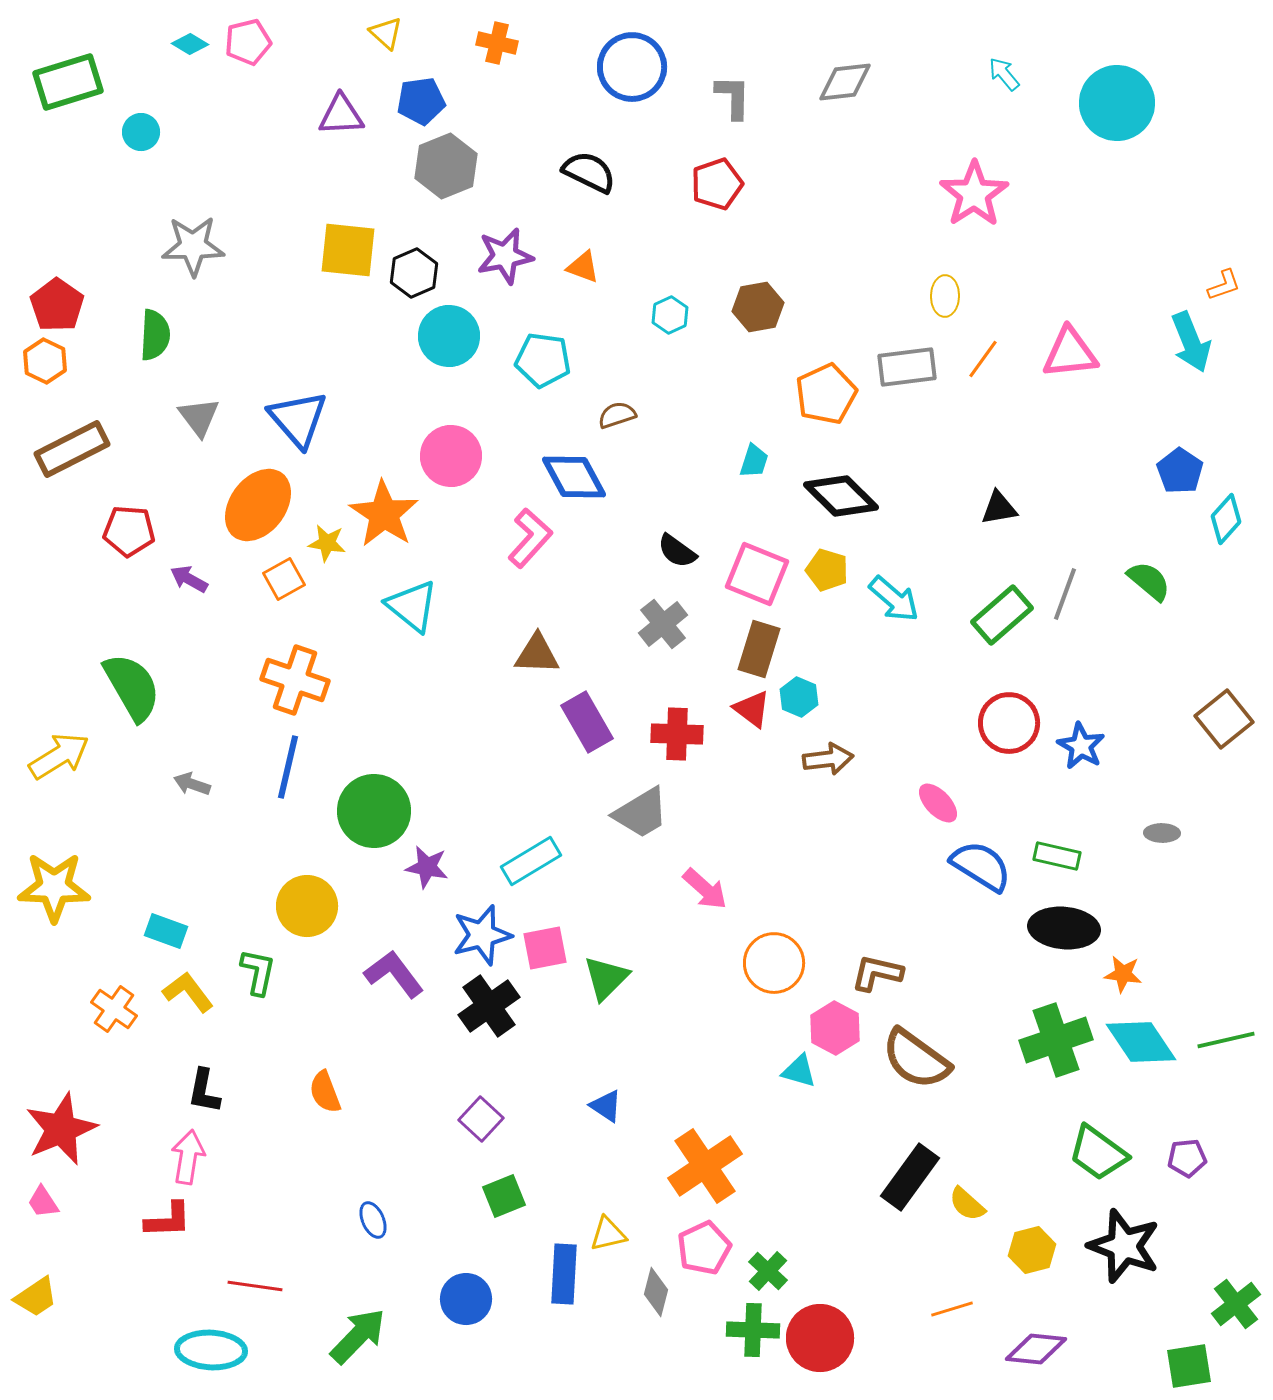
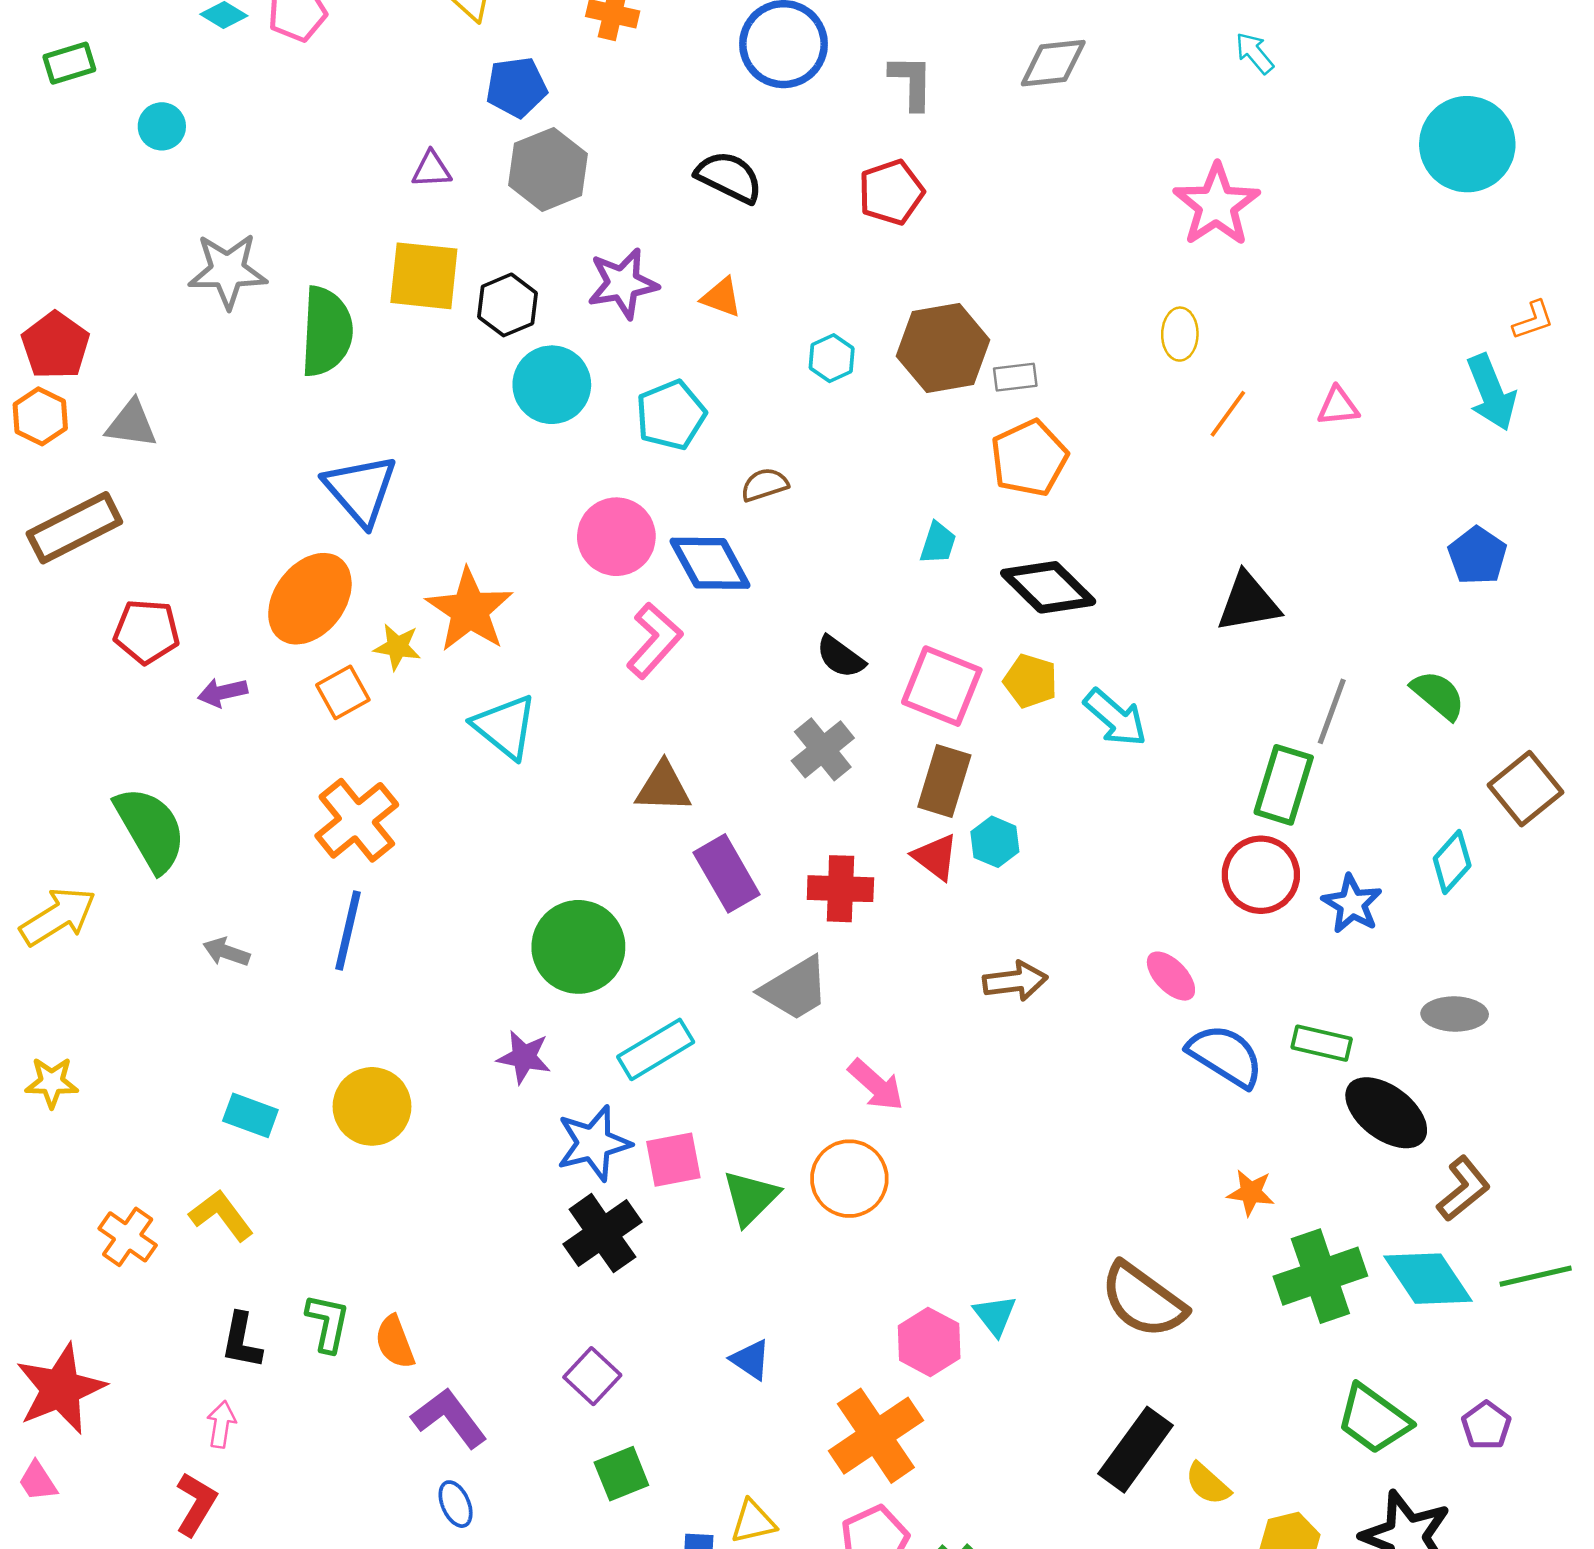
green rectangle: (68, 82) -> (69, 63), size x0.6
cyan circle: (1117, 103) -> (1467, 144), moved
purple triangle: (341, 115) -> (432, 169), moved, size x0.7
brown hexagon: (758, 307) -> (943, 348), size x1.4
green semicircle: (155, 335) -> (326, 332), moved, size x1.4
pink triangle: (1070, 353) -> (1338, 406), size x0.6
cyan pentagon: (543, 360) -> (671, 415), turned -30
gray rectangle: (907, 367) -> (1015, 377), moved, size x0.6
gray triangle: (199, 417) -> (131, 424), moved, turned -45
pink circle: (451, 456) -> (616, 537), moved
black triangle: (999, 508) -> (1248, 602), size x1.4
cyan diamond: (1226, 519) -> (1452, 862), moved
purple arrow: (189, 579) -> (223, 692), turned -42
green rectangle: (1002, 615) -> (1284, 785), moved, turned -32
orange cross: (295, 680) -> (357, 820), turned 32
brown square: (1224, 719) -> (1526, 789), moved
brown arrow: (828, 759) -> (1015, 981), moved
green circle: (374, 811) -> (578, 947), moved
gray ellipse: (1162, 833) -> (1455, 1014), size x1.4
yellow star: (54, 887) -> (52, 1082), size x0.6
black ellipse: (1064, 928) -> (1386, 1113), moved, turned 32
cyan rectangle: (166, 931) -> (250, 1115), moved
orange circle: (774, 963) -> (849, 1179), moved
green L-shape: (258, 972) -> (328, 1323), moved
brown L-shape: (877, 973) -> (1463, 1189), moved, turned 128
purple L-shape: (394, 974) -> (449, 1418), moved
orange star: (1123, 974) -> (1251, 1193), moved
pink hexagon: (835, 1028) -> (929, 1342), moved
cyan triangle: (799, 1071) -> (995, 1315), turned 36
pink arrow: (188, 1157) -> (221, 1424), size x0.7
purple pentagon: (1187, 1158) -> (1486, 1426), turned -30
red L-shape: (168, 1220) -> (196, 1504), turned -57

